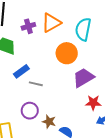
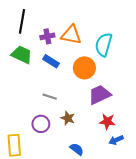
orange triangle: (51, 23) -> (71, 35), turned 35
blue rectangle: (21, 71) -> (51, 61), moved, turned 63
brown star: (49, 122) -> (68, 118), moved

